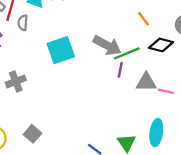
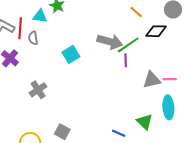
cyan square: (61, 50) -> (71, 54), size x0.7
gray triangle: (146, 82) -> (152, 80), moved
pink line: (166, 91) -> (170, 79), moved

